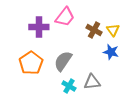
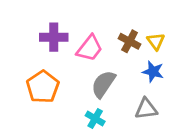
pink trapezoid: (65, 17) -> (90, 48), moved
gray semicircle: (63, 61) -> (103, 84), moved
gray triangle: (92, 82) -> (146, 109), moved

